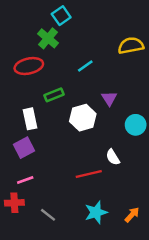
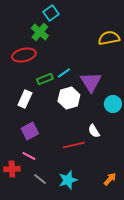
cyan line: (85, 66) -> (64, 73), moved
purple triangle: (109, 98) -> (91, 82), size x1.6
white rectangle: (30, 119) -> (25, 99), turned 36
purple square: (24, 148) -> (30, 131), moved
pink line: (25, 180) -> (29, 156), moved, turned 48
cyan star: (96, 212) -> (68, 180), moved

